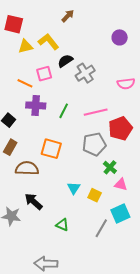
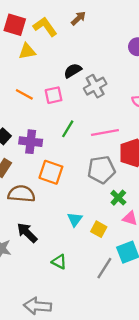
yellow L-shape: (48, 42) -> (45, 27), moved
pink square: (44, 74) -> (54, 95), moved
purple cross: (36, 105) -> (31, 142), moved

